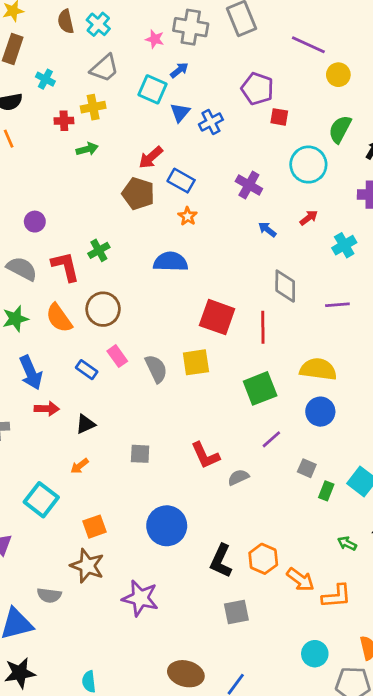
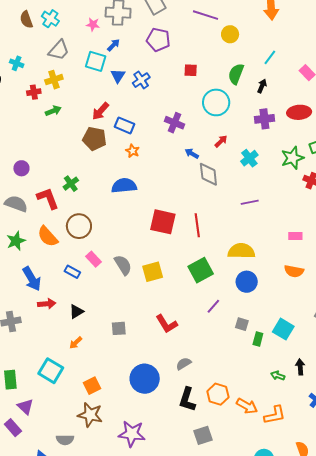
purple pentagon: (257, 89) -> (158, 40), moved
gray diamond: (285, 286) -> (208, 174), moved
yellow square: (196, 362) -> (153, 272), moved
gray semicircle: (238, 477) -> (184, 364), moved

